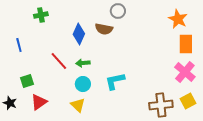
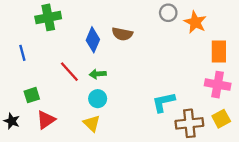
gray circle: (118, 11) -> (168, 13), moved
green cross: (41, 15) -> (48, 17), size x1.5
orange star: (178, 19) -> (195, 22), moved
pink cross: (185, 72) -> (218, 85), turned -30
cyan L-shape: (115, 81) -> (164, 102), moved

